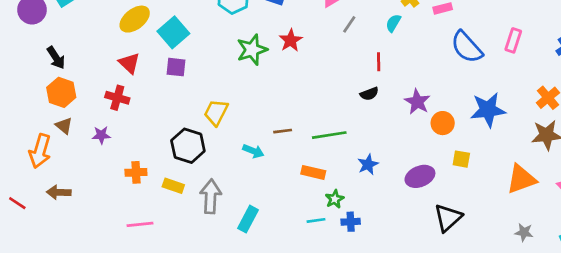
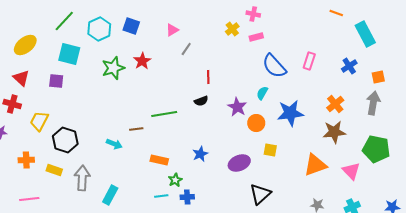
cyan semicircle: (393, 23) -> (262, 93), moved
cyan square: (173, 32) -> (69, 54), moved, turned -35
yellow trapezoid: (216, 112) -> (39, 121), moved
green line: (329, 135) -> (164, 114), moved

